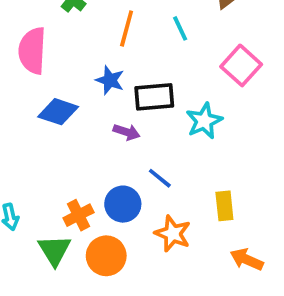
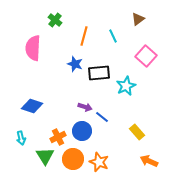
blue diamond: (58, 112) -> (32, 106), moved
purple arrow: (127, 132) -> (85, 107), moved
yellow rectangle: (224, 206) -> (137, 132), turned -35
orange star: (173, 234) -> (99, 162), moved

